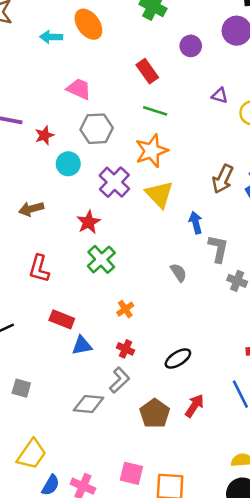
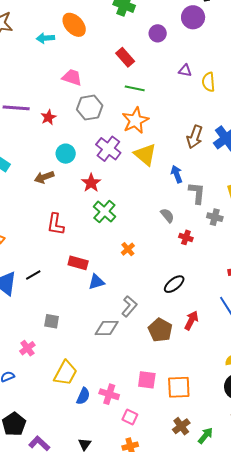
cyan circle: (68, 164) -> (66, 154), moved
red cross: (126, 349) -> (186, 237), moved

